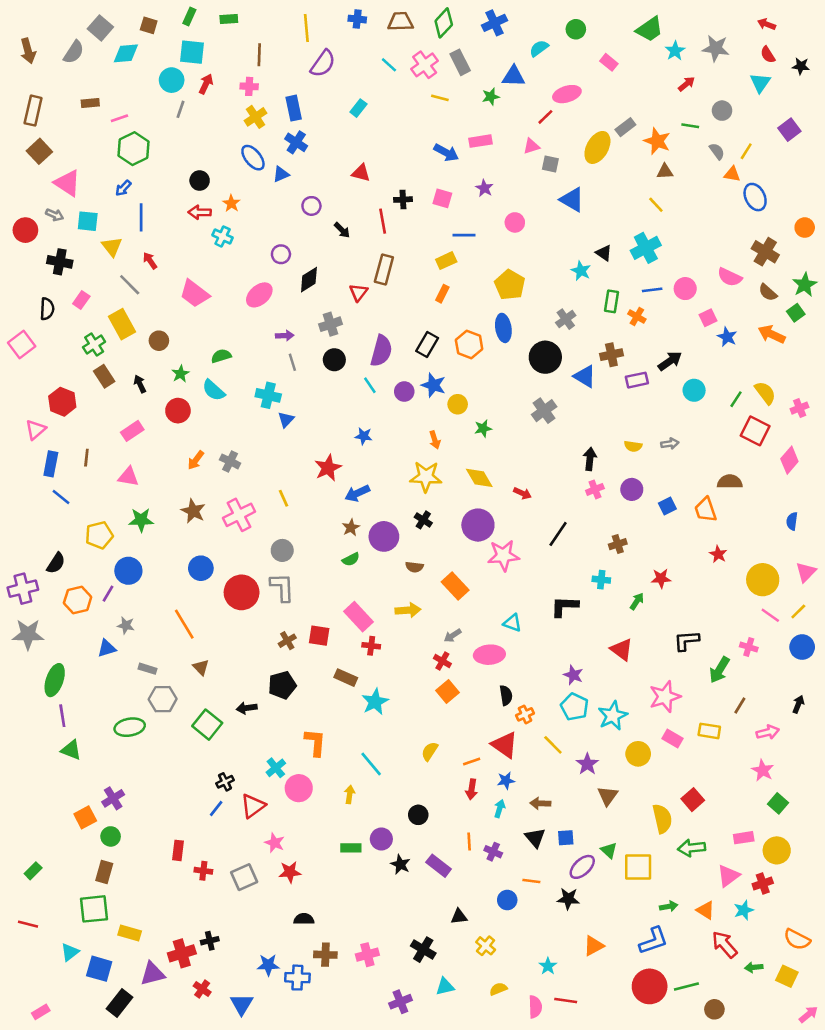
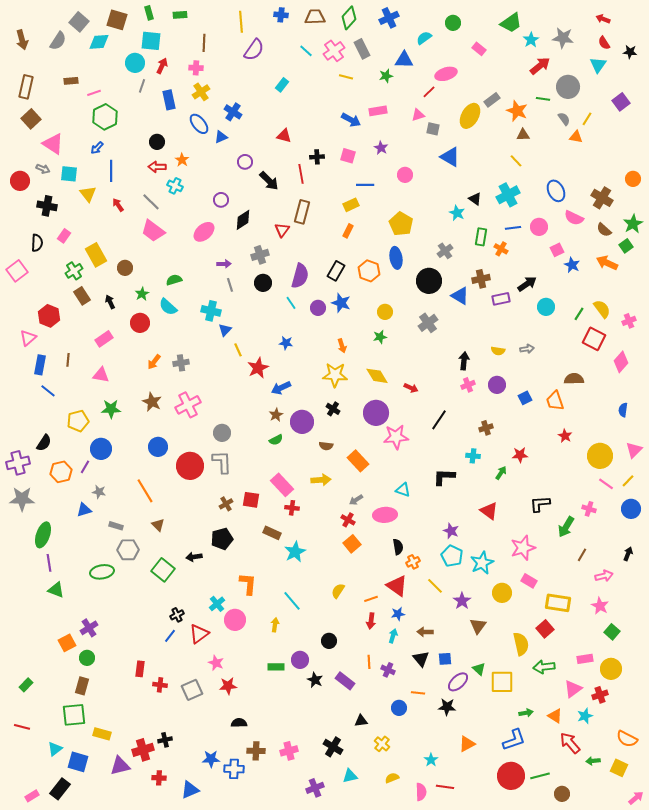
green rectangle: (189, 17) -> (149, 13), turned -40
brown square: (149, 25) -> (117, 20), size x1.5
red arrow: (686, 84) -> (540, 66), size x1.5
blue rectangle: (294, 108) -> (169, 100), moved
gray circle: (722, 111) -> (568, 87), size x1.5
blue ellipse: (755, 197) -> (556, 191), moved
black arrow: (342, 230) -> (269, 181), size x1.5
gray line: (130, 285) -> (151, 202), moved
yellow circle: (458, 404) -> (385, 312), moved
gray cross: (230, 461) -> (181, 363), turned -35
yellow line: (283, 498) -> (238, 350), moved
yellow rectangle: (709, 731) -> (558, 603), moved, size x1.4
red cross: (202, 989) -> (159, 778), turned -32
black rectangle: (119, 1003) -> (60, 789), moved
blue triangle: (242, 1004) -> (190, 790), turned 36

